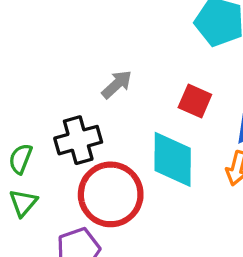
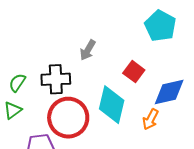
gray arrow: (117, 84) -> (88, 50), turned 150

